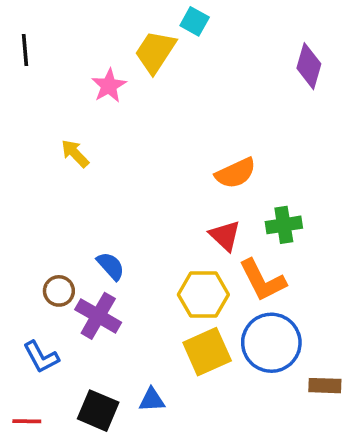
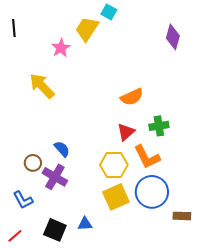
yellow arrow: (75, 154) -> (42, 86), size x1.6
red triangle: (225, 236) -> (126, 132), turned 36
red line: (27, 421) -> (15, 236), turned -42

